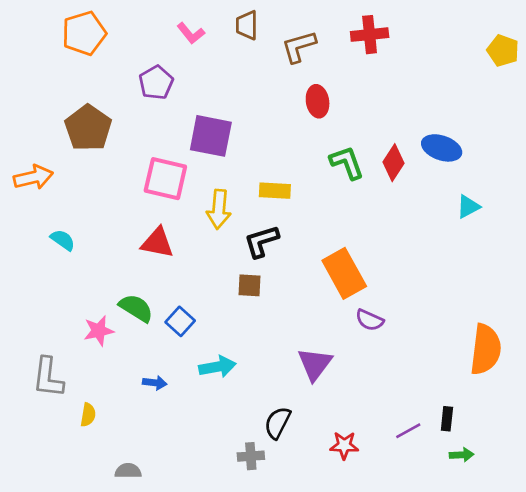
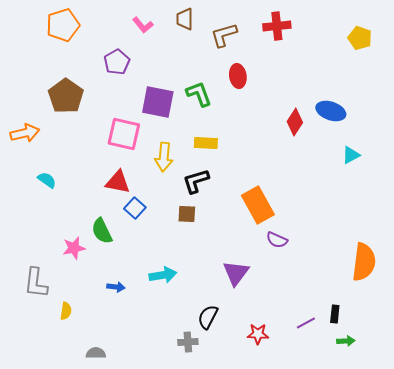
yellow pentagon: (503, 51) -> (360, 38), moved
green L-shape: (347, 163) -> (199, 94), moved
green semicircle: (136, 308) -> (102, 231), turned -148
blue square: (180, 321) -> (135, 208), moved

